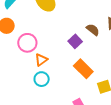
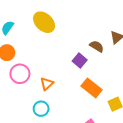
pink circle: (27, 43) -> (20, 74), moved
cyan circle: (42, 79) -> (41, 109), moved

